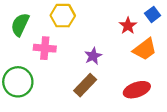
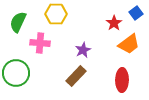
red ellipse: (137, 90) -> (122, 80), turned -70

